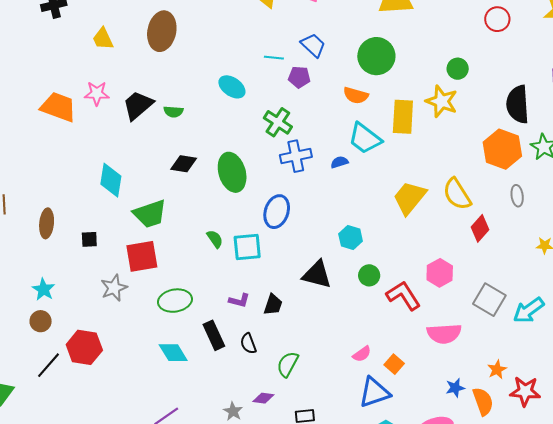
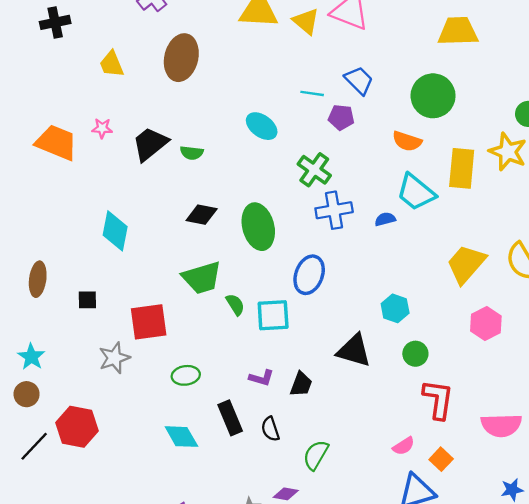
pink star: (97, 93) -> (102, 128), size x0.7
green trapezoid: (150, 214) -> (202, 278), moved
pink hexagon: (440, 273) -> (486, 324), moved
red L-shape: (403, 296) -> (438, 399), moved, turned 39
green ellipse: (175, 301) -> (186, 375), size x0.7

